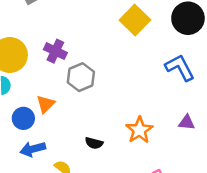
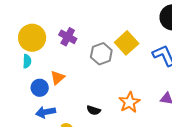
yellow square: (135, 20) -> (127, 43), moved
gray hexagon: (81, 77) -> (101, 54), moved

